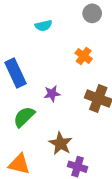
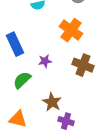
orange cross: (84, 56) -> (71, 30), size x1.6

